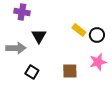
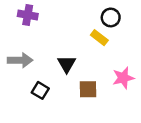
black circle: (97, 35) -> (111, 17), moved
black triangle: (39, 36) -> (67, 64), moved

